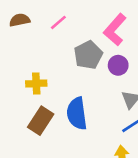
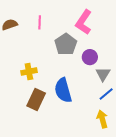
pink line: (58, 22) -> (40, 22), turned -40
purple circle: (118, 65) -> (90, 57), moved

